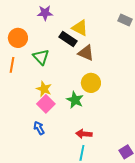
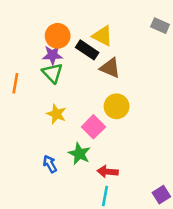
purple star: (45, 13) -> (53, 55), moved
orange circle: (18, 38) -> (58, 36), moved
green star: (75, 100) -> (79, 154), moved
pink square: (46, 104) -> (93, 127), moved

